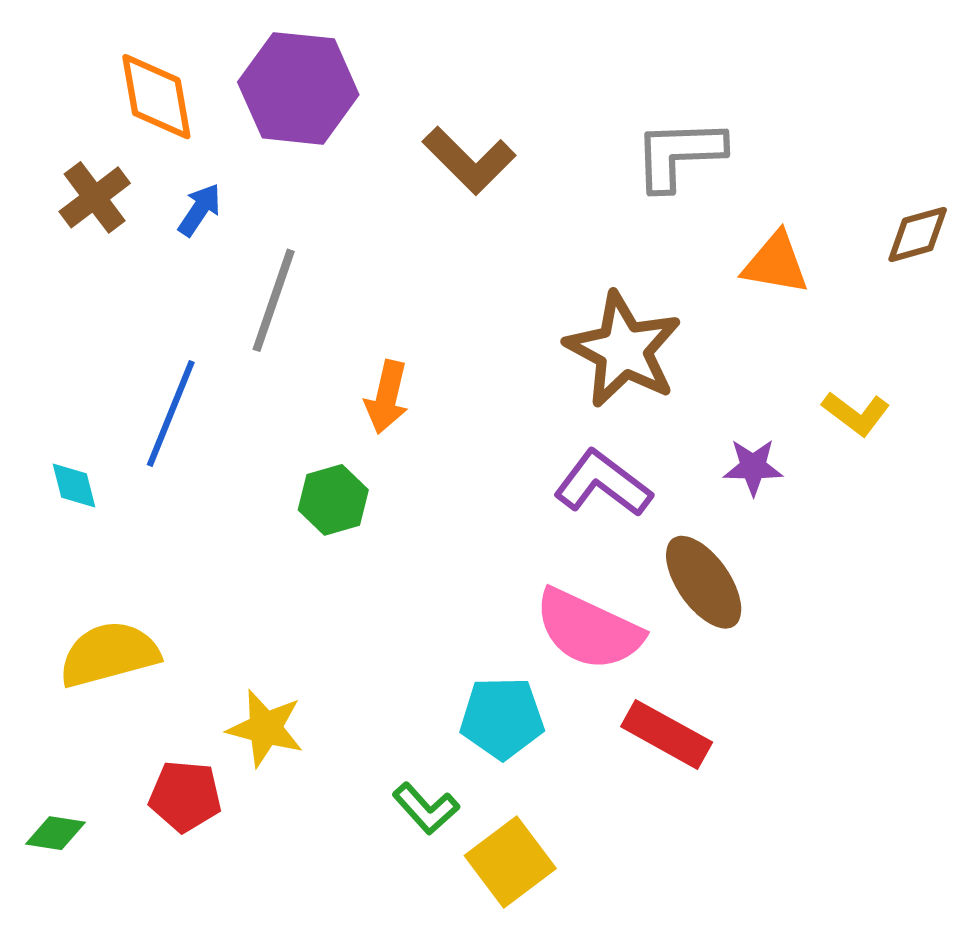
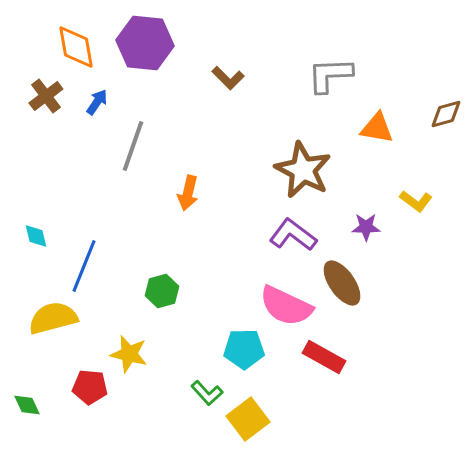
brown L-shape: (469, 160) -> (228, 78), size x0.7
blue line: (171, 413) -> (84, 266), moved
green hexagon: (333, 500) -> (162, 291), moved
green diamond: (56, 833) -> (27, 405), turned 56

